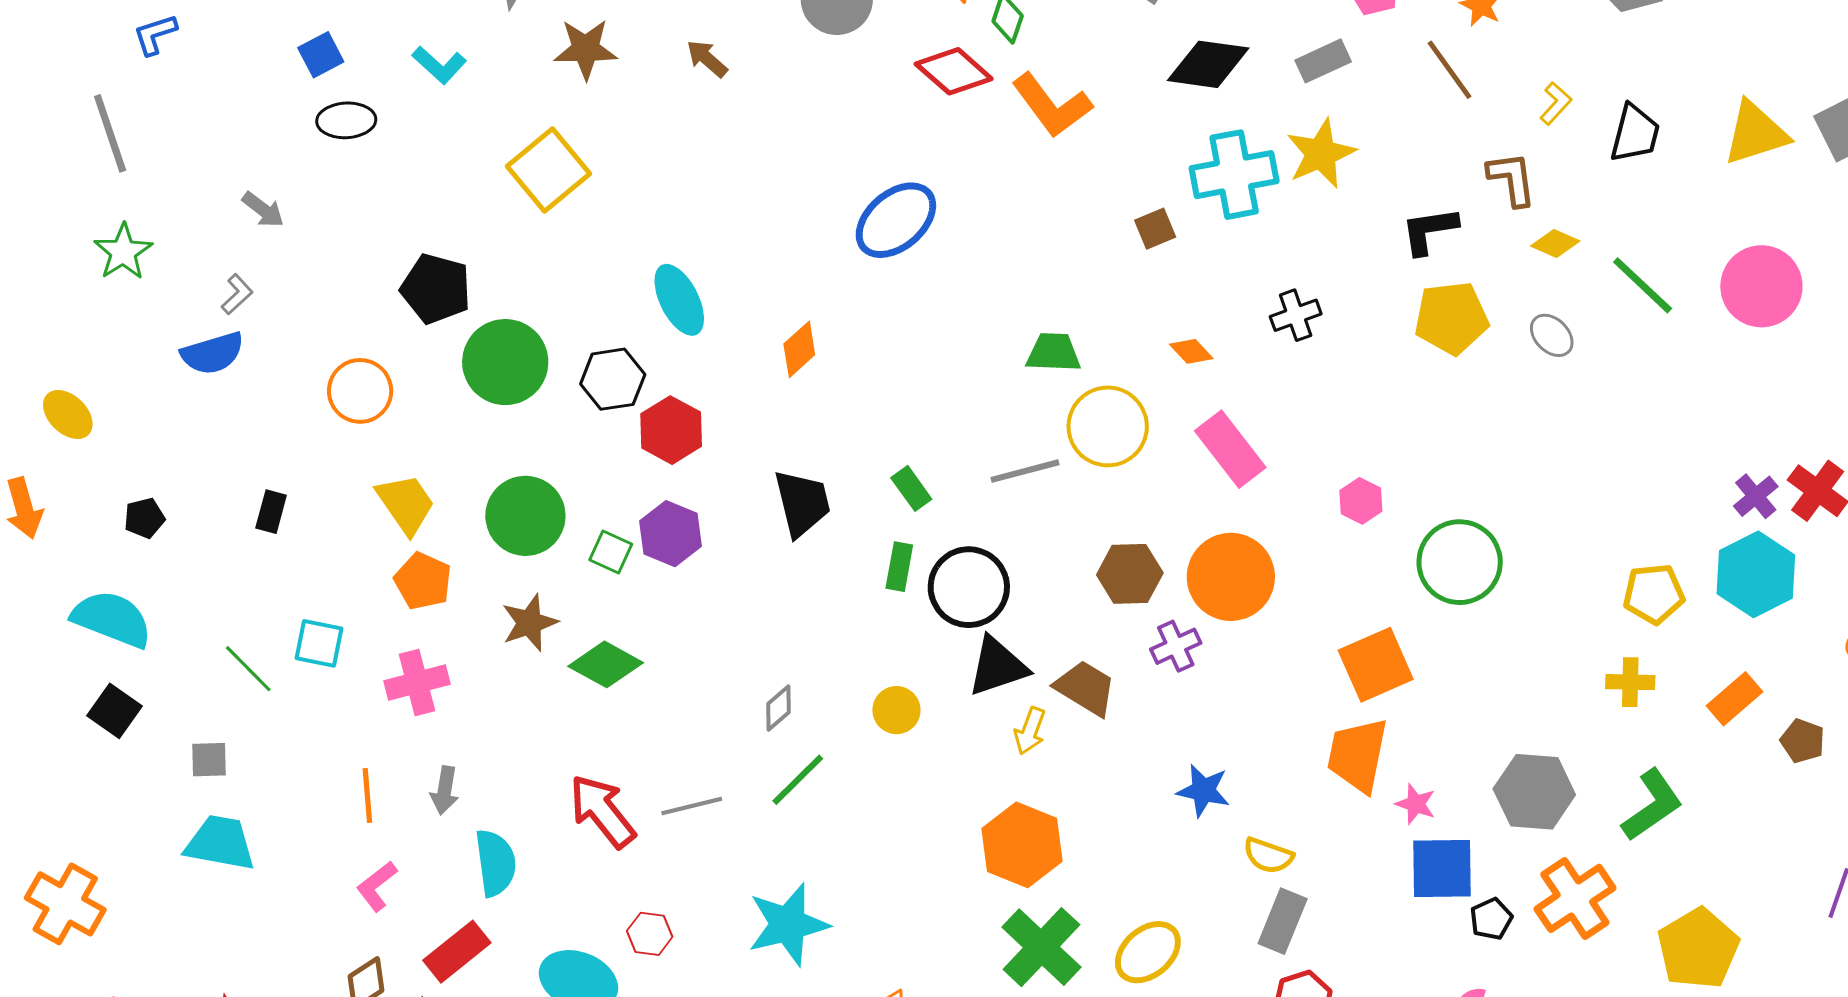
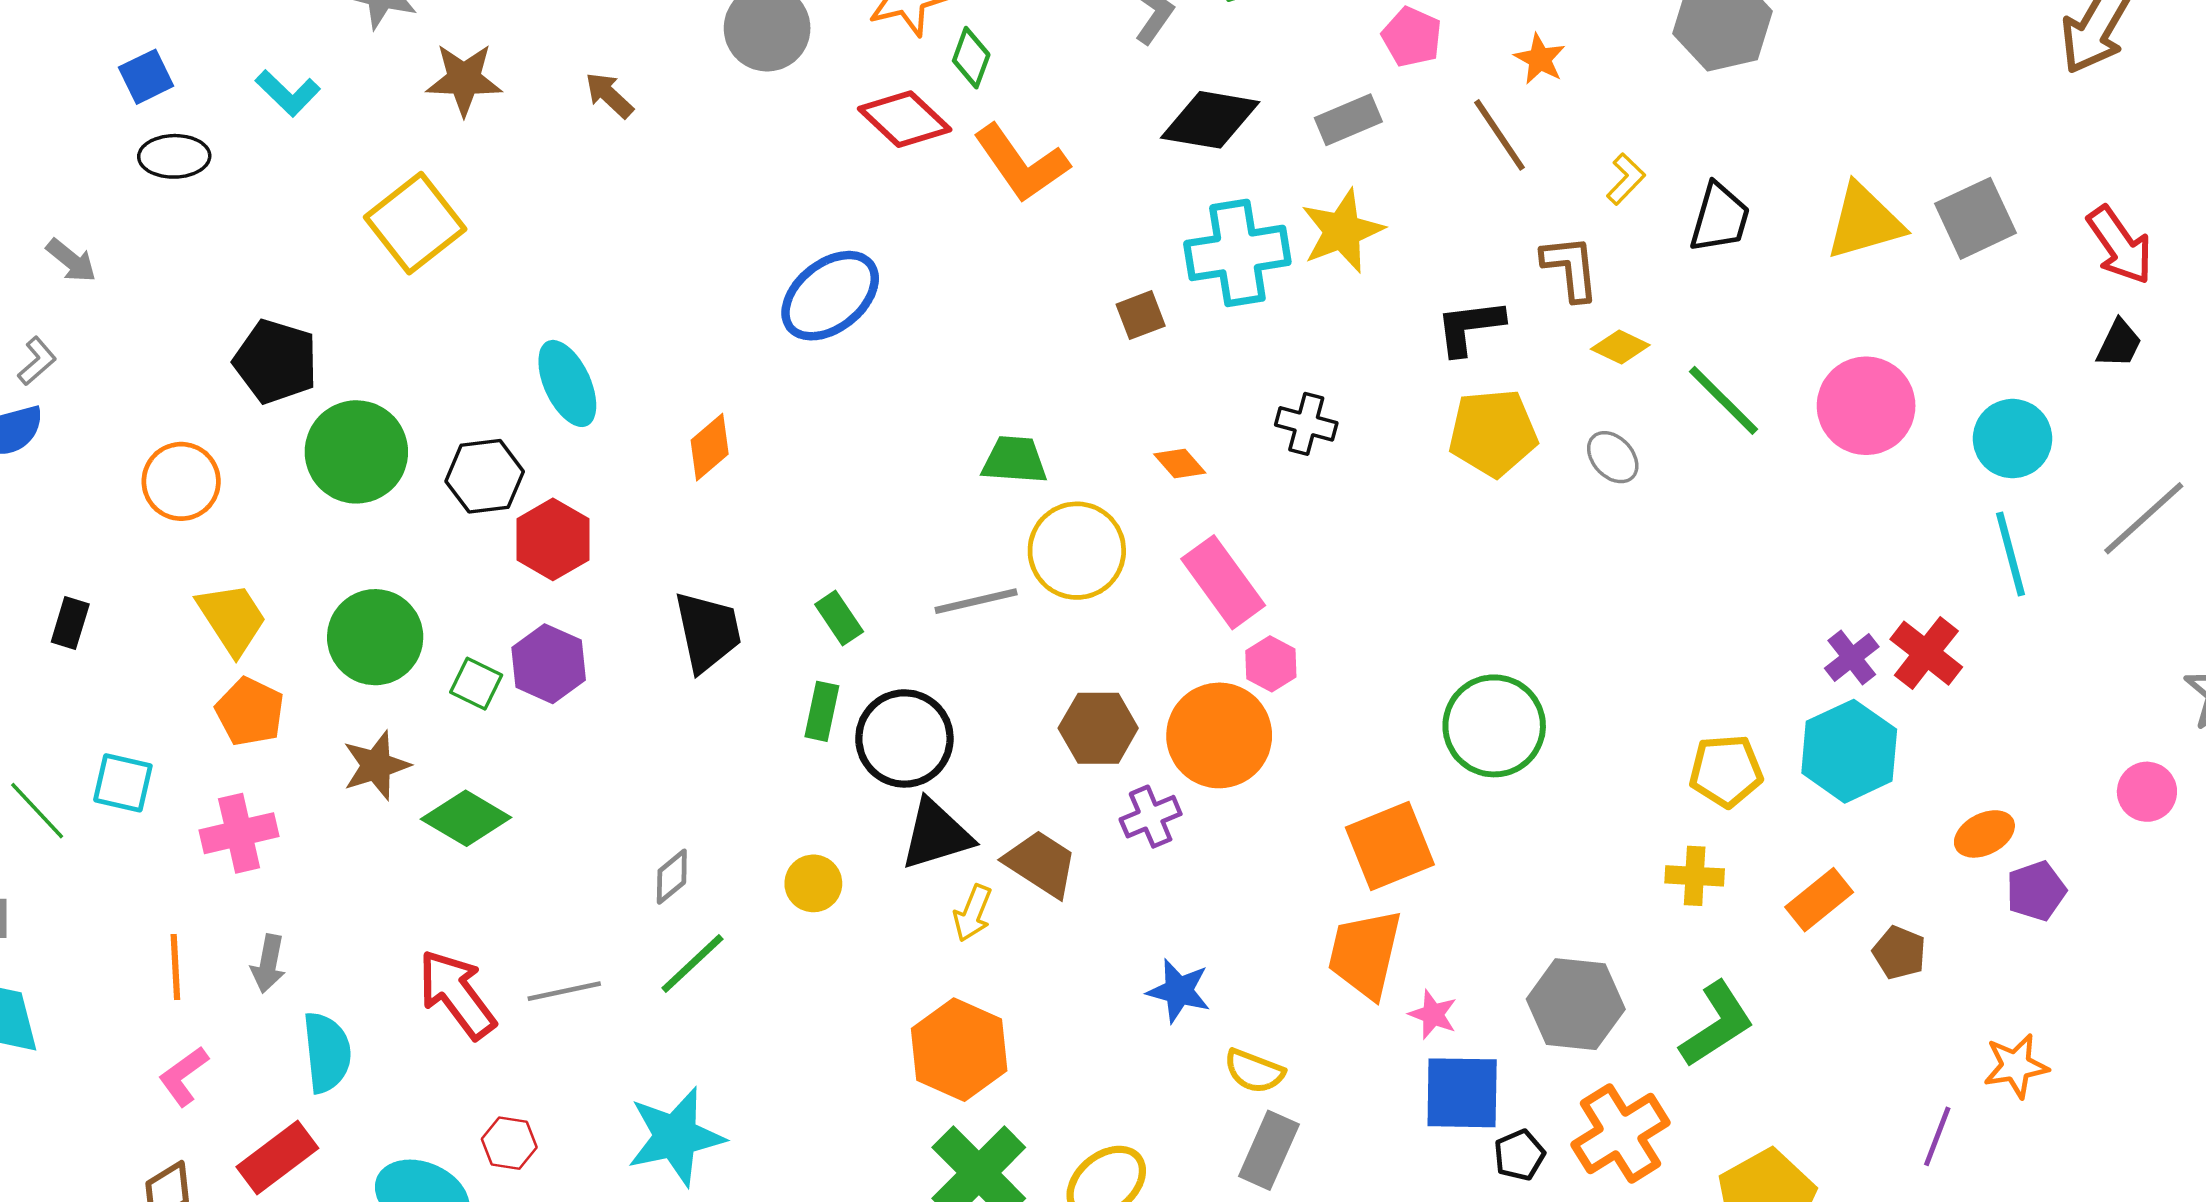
black cross: (1296, 315) -> (1306, 424), turned 33
pink hexagon: (1361, 501) -> (1271, 664), moved

